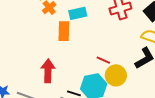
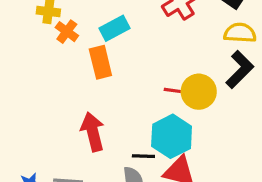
yellow circle: (116, 75) -> (199, 92), moved

